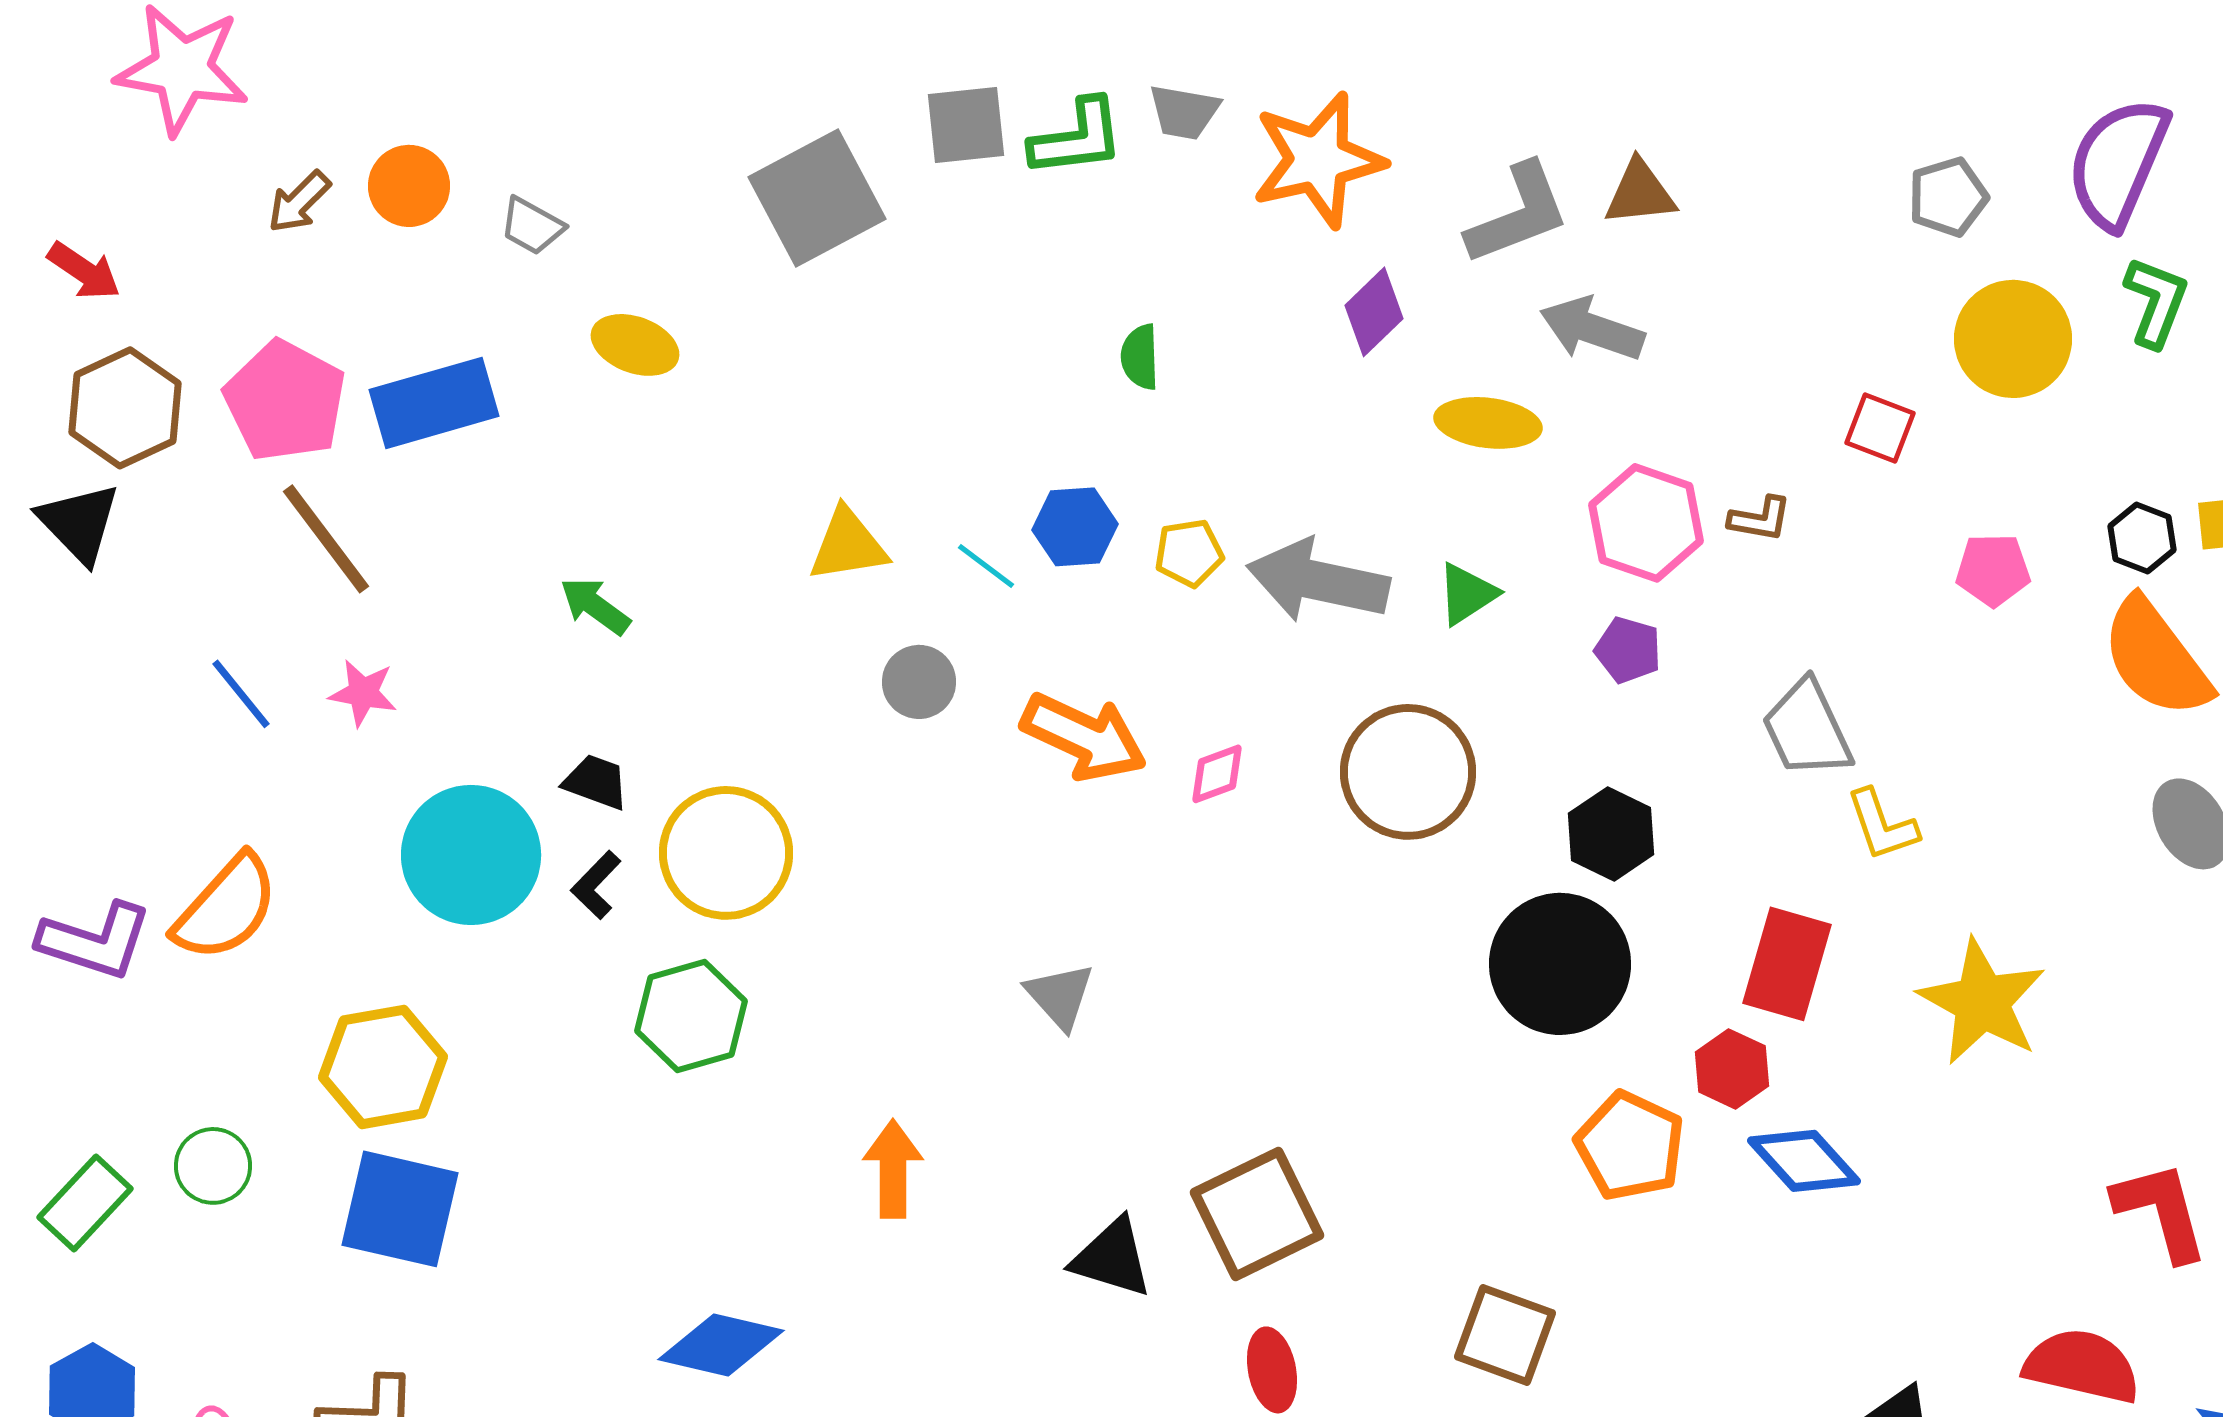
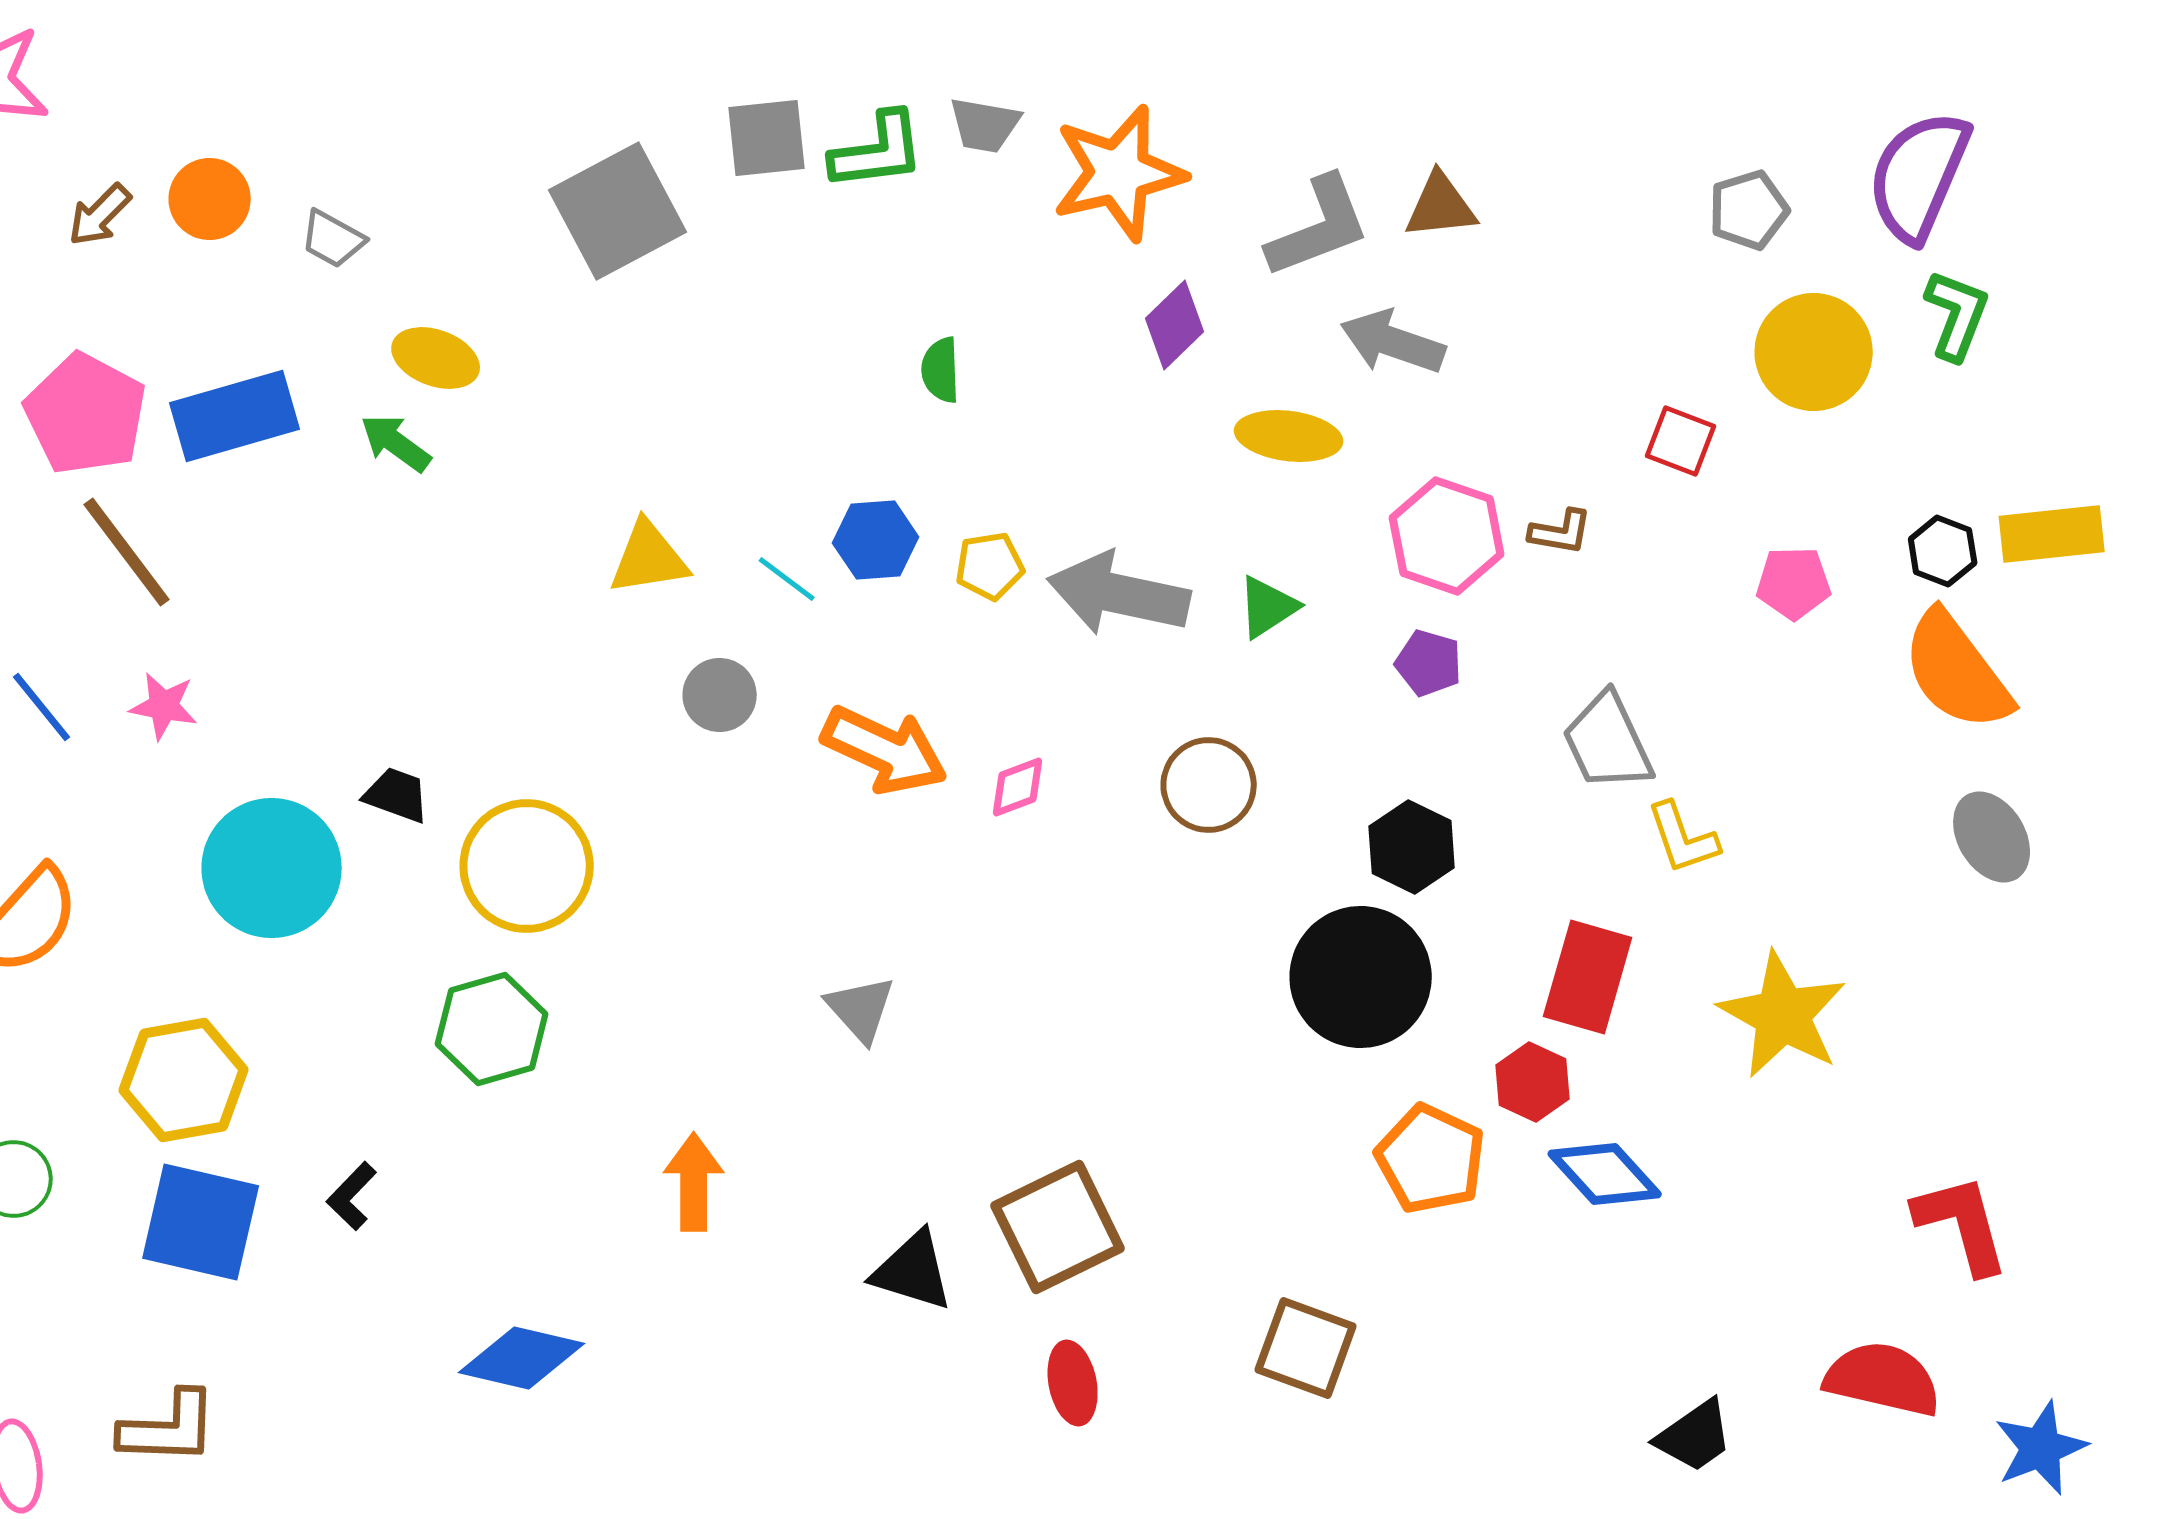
green arrow: (595, 606) -> (396, 443), moved
brown circle: (1408, 772) -> (1209, 785), size x0.7
black L-shape: (596, 885) -> (352, 1196), moved

